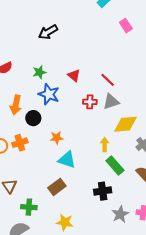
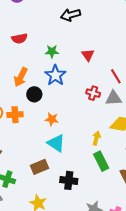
red triangle: (74, 75) -> (88, 55), moved
black cross: (103, 191) -> (69, 180), moved

